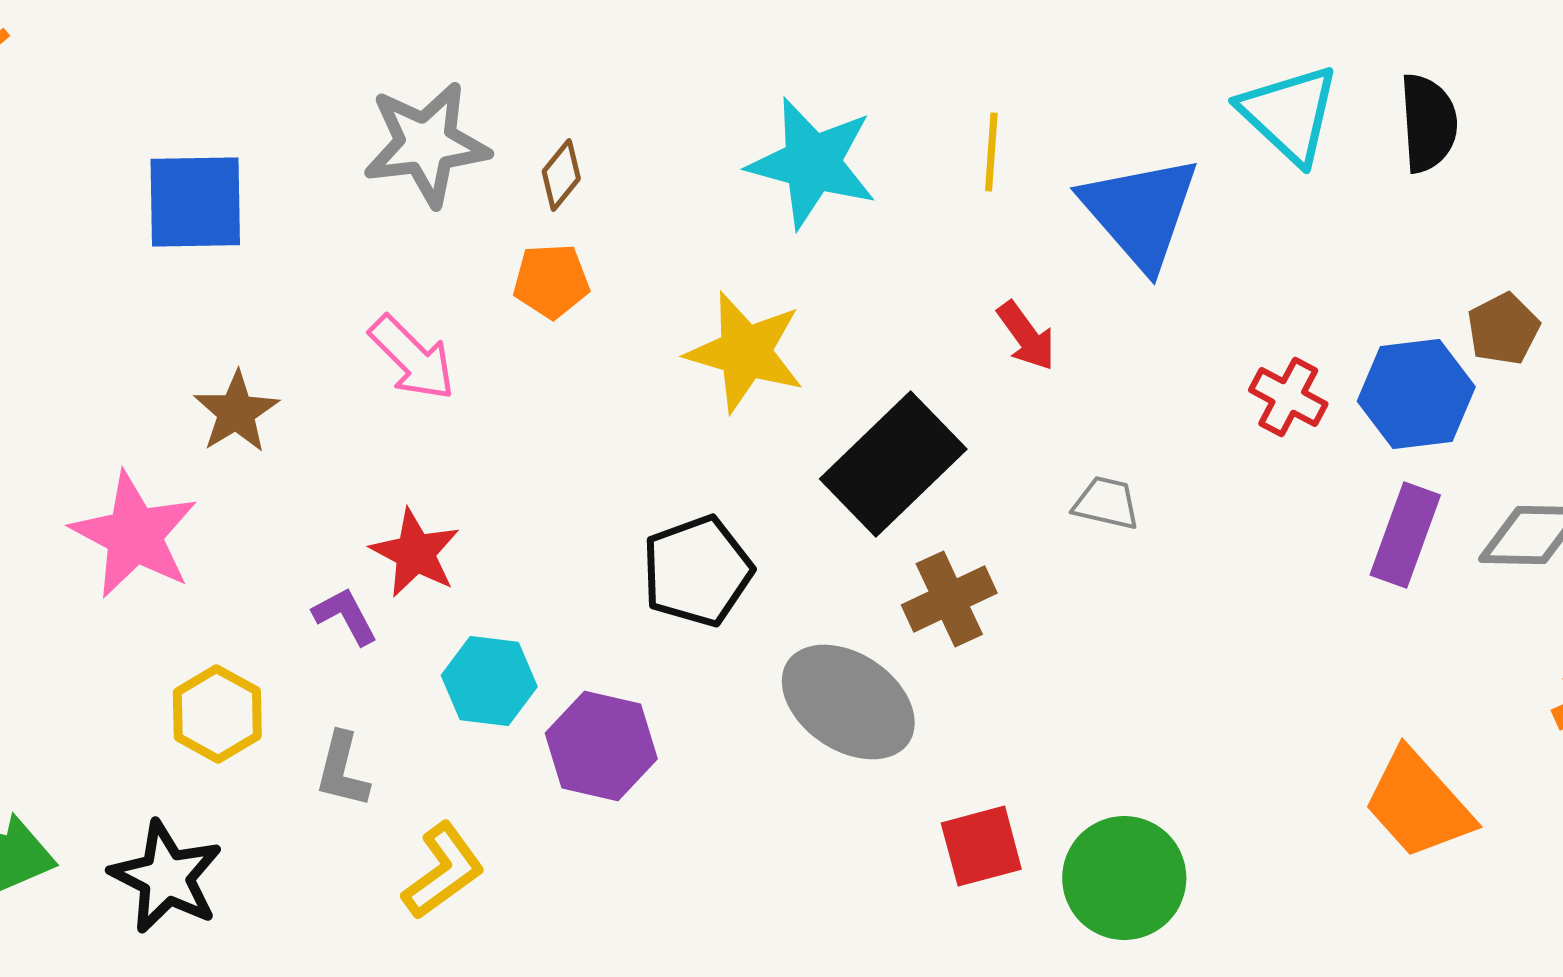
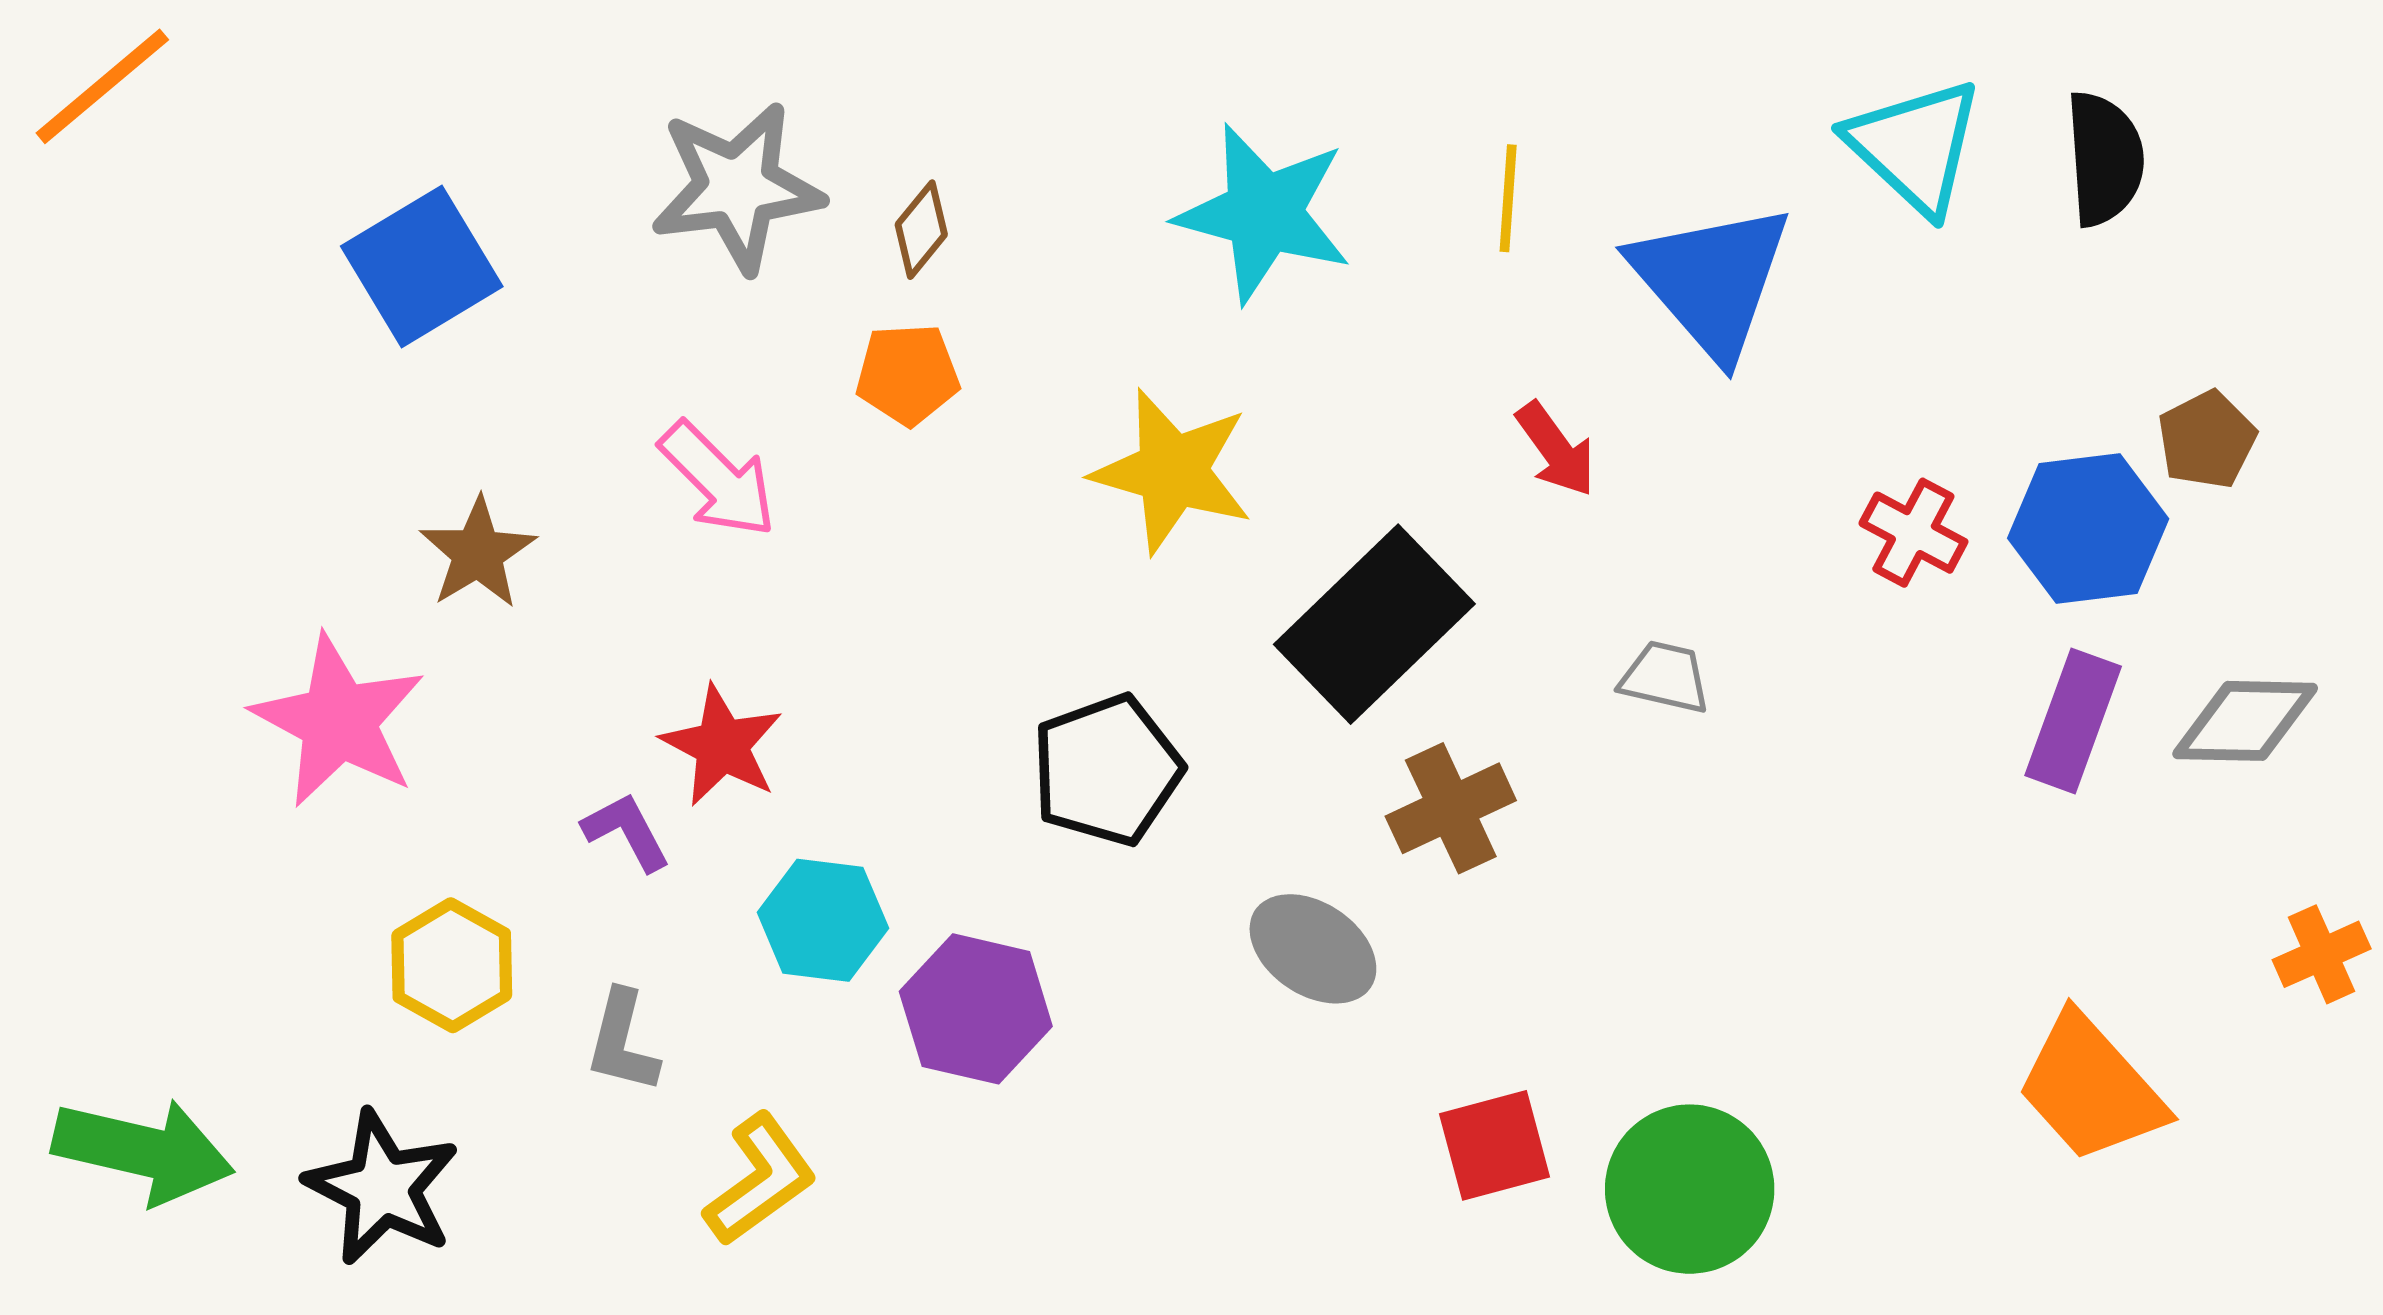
blue square: (195, 202) -> (422, 266), turned -30
gray ellipse: (848, 702) -> (1313, 949), size x0.7

